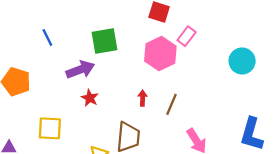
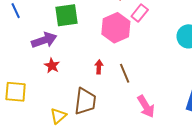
brown line: (172, 104) -> (125, 73), turned -48

